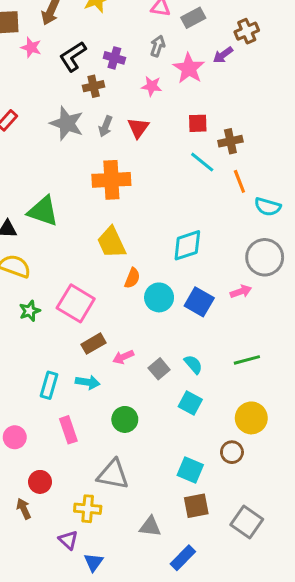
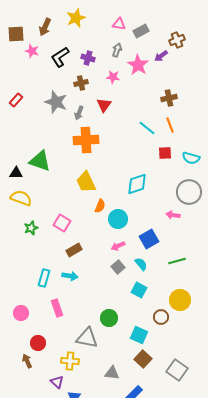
brown cross: (94, 86) -> (81, 83), moved
red square: (198, 123) -> (165, 153), moved
gray arrow: (105, 126) -> (79, 113), moved
brown cross: (230, 141) -> (169, 98), moved
orange line: (239, 181) -> (170, 125), moved
pink arrow: (241, 291) -> (173, 215), turned -152
blue square: (199, 302) -> (149, 239), moved, turned 30
pink square: (76, 303) -> (62, 223), size x0.7
pink arrow: (123, 357) -> (118, 246), moved
green circle: (125, 419) -> (109, 318), moved
brown circle: (232, 452) -> (161, 317), moved
brown square: (196, 506) -> (143, 359), turned -36

